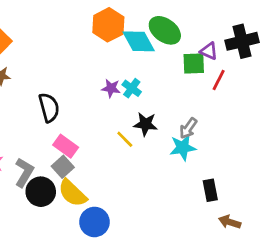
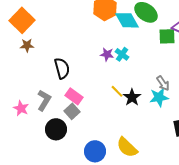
black star: (146, 124) -> (132, 97), moved, turned 30
gray arrow: (188, 128) -> (163, 83), turned -70
gray L-shape: (24, 172) -> (44, 100), moved
yellow semicircle: (72, 193) -> (127, 147), moved

